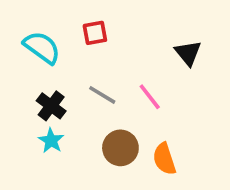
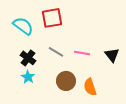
red square: (95, 33) -> (52, 18), size x1.5
black triangle: (188, 53) -> (112, 55), moved
pink line: (150, 97) -> (82, 53), turned -42

